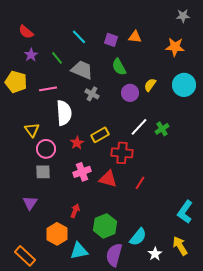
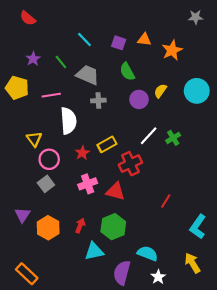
red semicircle: (26, 32) -> (28, 18), moved
orange star: (175, 47) -> (172, 50), moved, turned -30
gray cross: (92, 94) -> (98, 100), turned -32
red cross: (122, 153) -> (130, 164), turned -30
gray square: (43, 172) -> (46, 184), turned -35
red line: (140, 183) -> (166, 201), moved
purple triangle: (30, 203) -> (22, 215), moved
green hexagon: (105, 226) -> (113, 227), moved
orange hexagon: (57, 234) -> (48, 228), moved
cyan semicircle: (138, 237) -> (148, 253), turned -108
cyan triangle: (79, 251) -> (94, 251), moved
white star: (155, 254) -> (158, 277), moved

